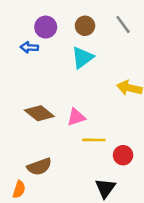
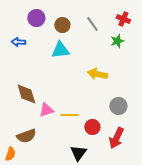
purple circle: (46, 27) -> (36, 18), moved
cyan triangle: (82, 57) -> (60, 50), turned 30
brown diamond: (39, 113) -> (26, 94), turned 35
pink triangle: (76, 117) -> (46, 110), moved

